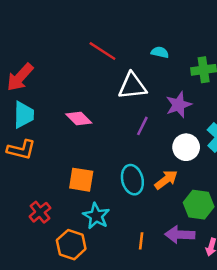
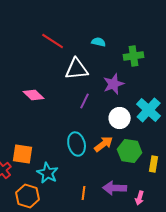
orange square: (81, 180) -> (23, 154), moved
green hexagon: (199, 205) -> (130, 151), moved

